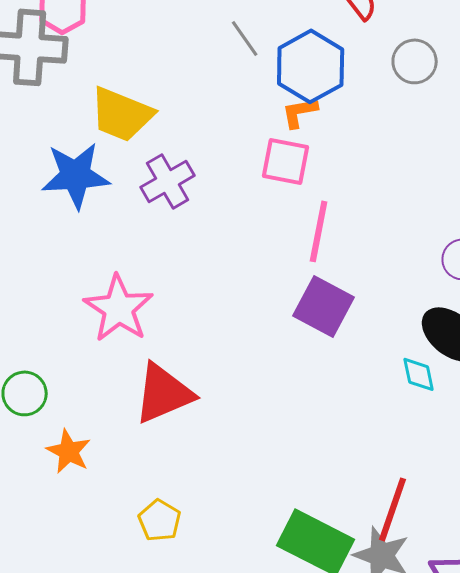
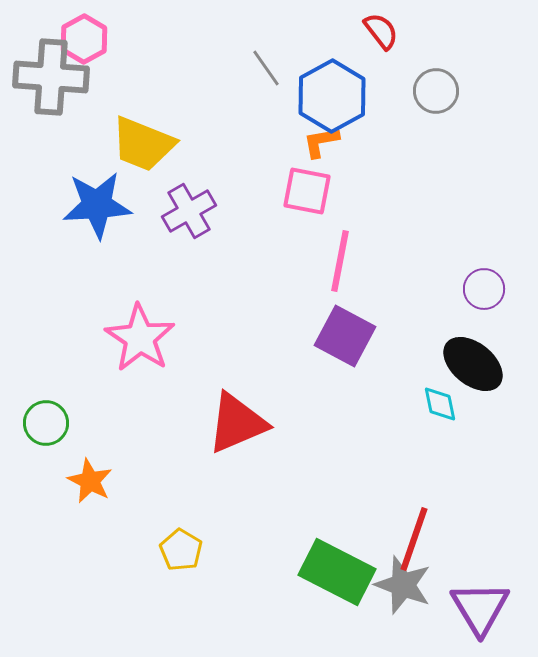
red triangle: (164, 393) -> (237, 423), moved

